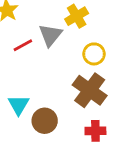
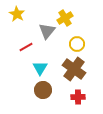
red line: (23, 45) -> (26, 47), moved
cyan triangle: (18, 105) -> (40, 68), moved

